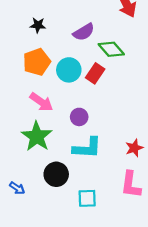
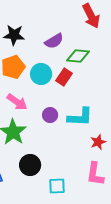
black star: (38, 25) -> (14, 35), size x1.5
green diamond: (111, 49) -> (78, 56), turned -45
cyan L-shape: (87, 148) -> (80, 117), moved

